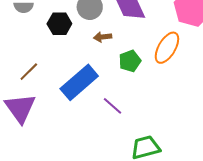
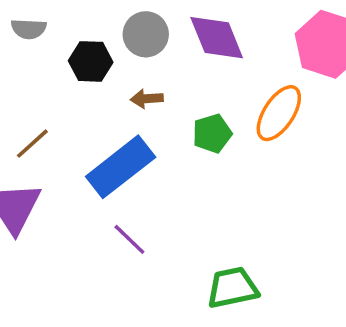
brown arrow: (103, 37) -> (147, 99), moved
purple line: (113, 106) -> (129, 239), moved

